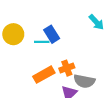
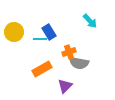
orange cross: (67, 68) -> (69, 52), moved
gray semicircle: (84, 81) -> (79, 63), moved

